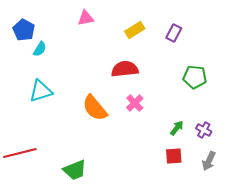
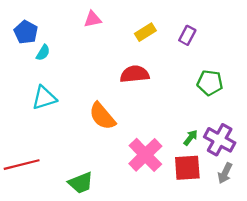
pink cross: (135, 103) -> (145, 155), moved, size x1.8
purple cross: (204, 130) -> (220, 140), size x1.8
red square: (174, 156) -> (187, 168), size x1.5

